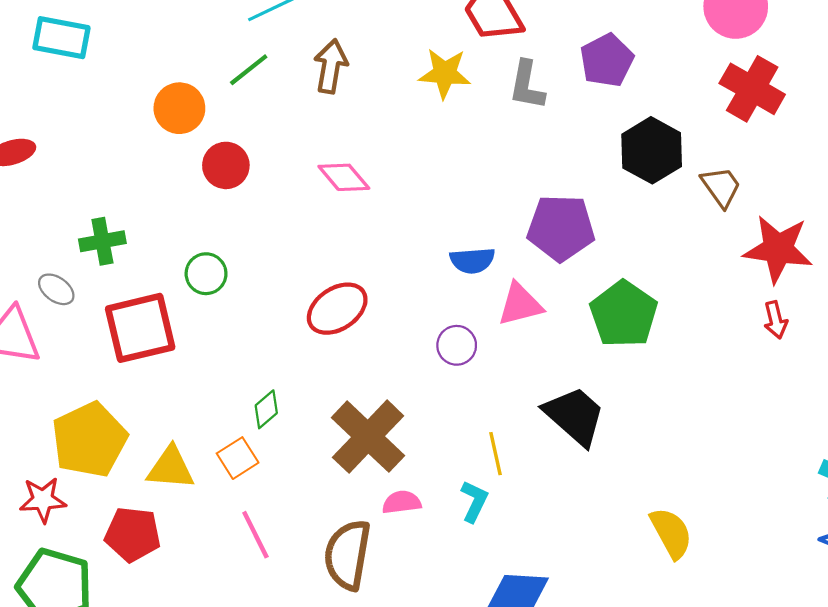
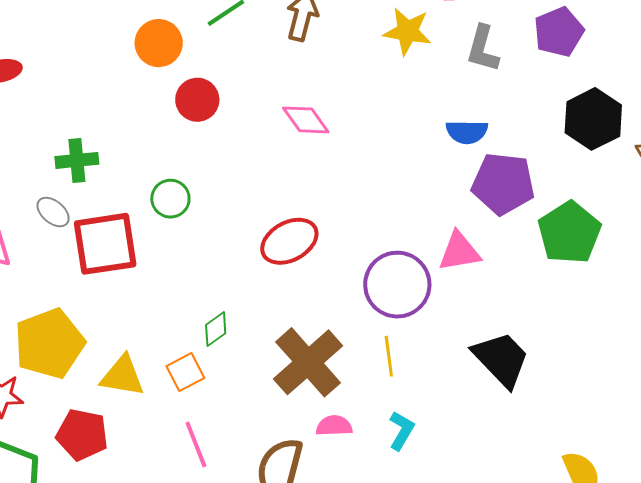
blue semicircle: (472, 260) -> (467, 132), moved
gray ellipse: (56, 289) -> (53, 212), moved
green pentagon: (624, 314) -> (569, 233), moved
purple circle: (457, 345) -> (397, 285), size x1.8
yellow line: (495, 454) -> (389, 356), moved

